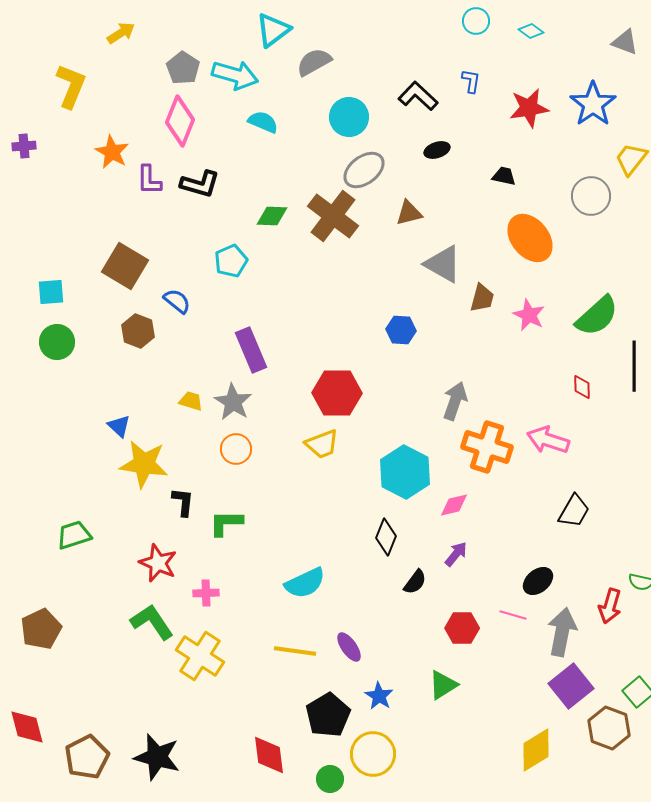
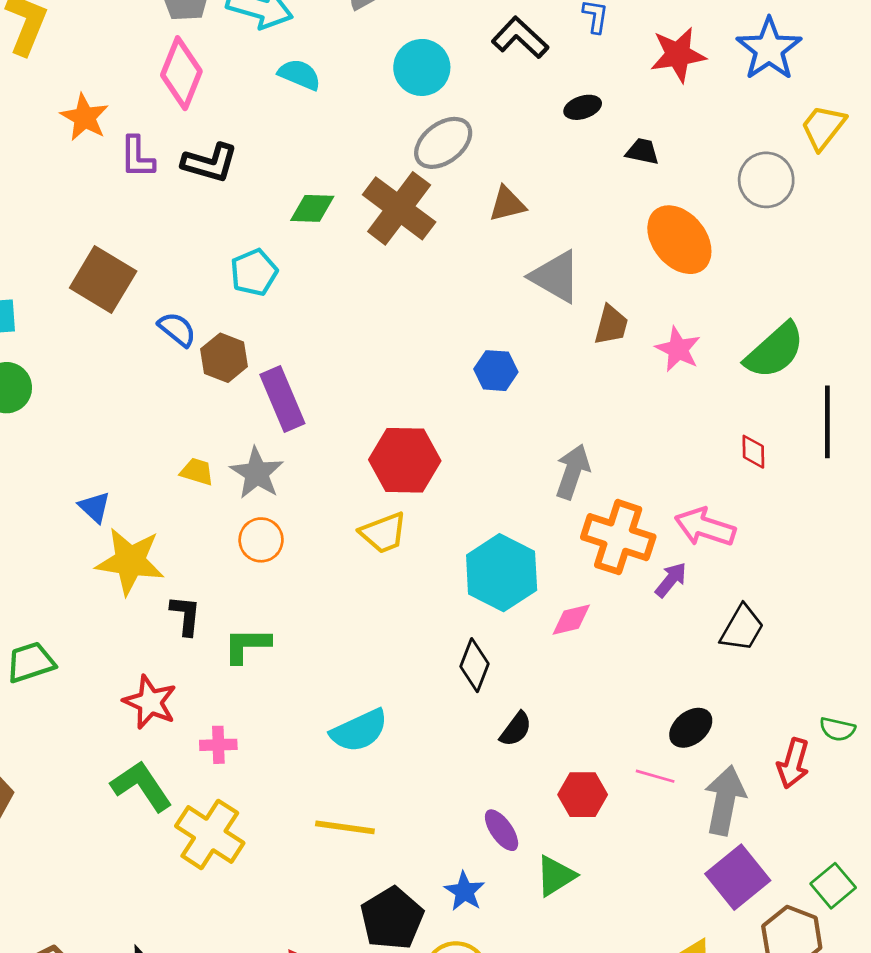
black ellipse: (437, 150) -> (583, 107), moved
brown hexagon: (138, 331) -> (224, 358), moved
purple arrow: (456, 554) -> (671, 580), moved
purple ellipse: (349, 647) -> (502, 830), moved

